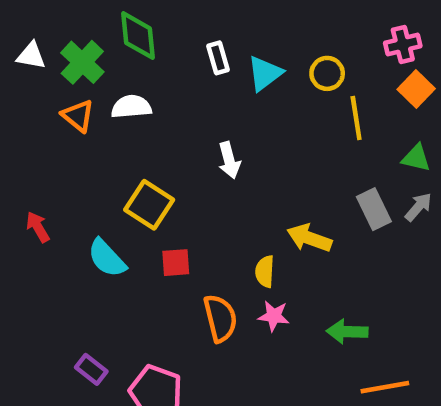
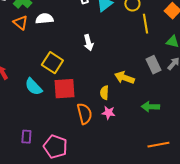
red square: (176, 263) -> (64, 89), size x1.6
green arrow: (347, 332) -> (150, 107), moved
purple rectangle: (91, 369) -> (26, 137), turned 56

